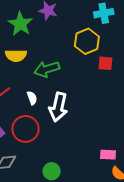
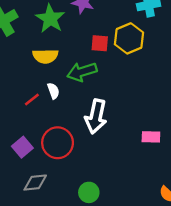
red square: (105, 63) -> (100, 43), moved
white semicircle: (32, 98) -> (53, 91), moved
pink rectangle: (108, 155) -> (151, 137), moved

